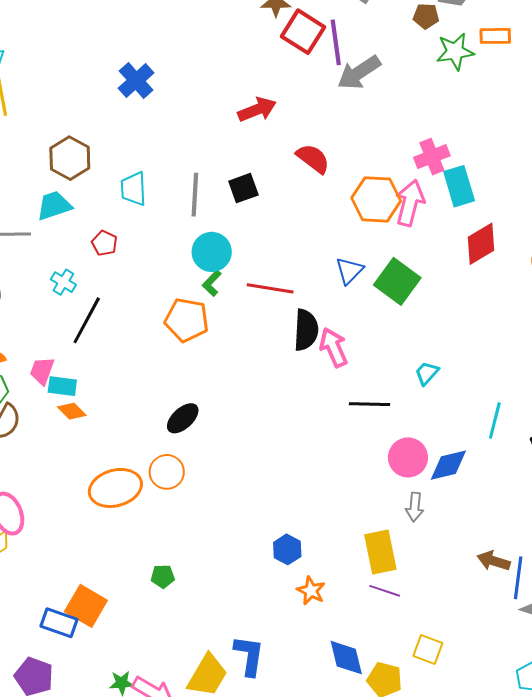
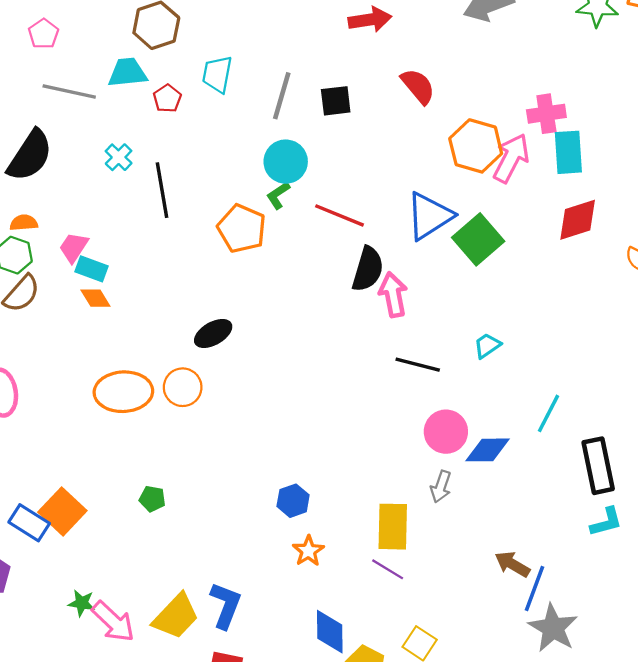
red pentagon: (105, 243) -> (167, 98), moved
blue triangle: (349, 271) -> (429, 216), size x1.6
black line: (87, 320) -> (162, 190), moved, turned -51

